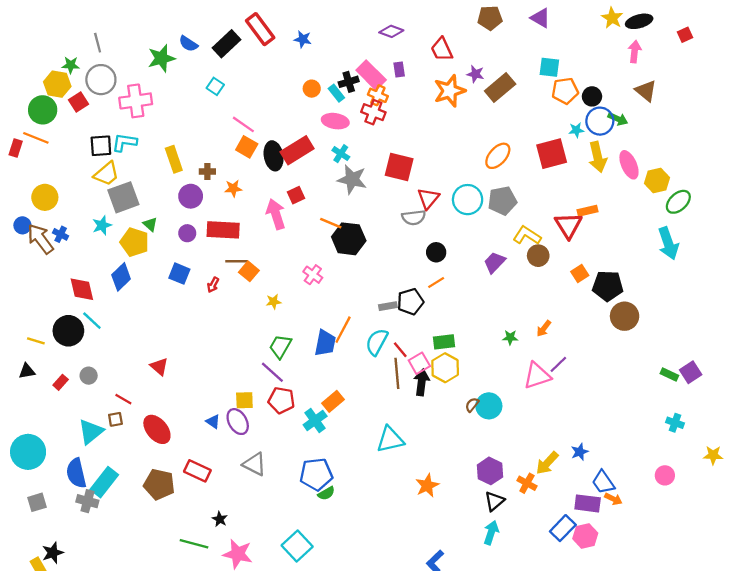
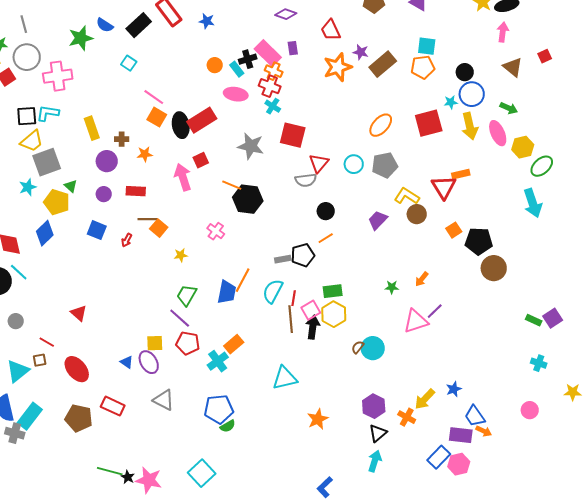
red square: (685, 35) -> (545, 56), moved
orange pentagon: (565, 91) -> (423, 67), moved
green arrow: (618, 119) -> (509, 108), moved
cyan cross: (341, 154) -> (273, 106), moved
cyan circle: (468, 200) -> (354, 164), size x0.7
red rectangle: (223, 230) -> (136, 191), size x0.7
red line: (400, 350) -> (294, 298), turned 49
black star: (220, 519) -> (128, 477), moved

